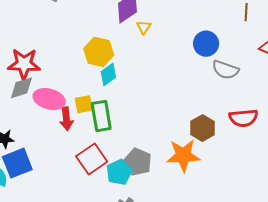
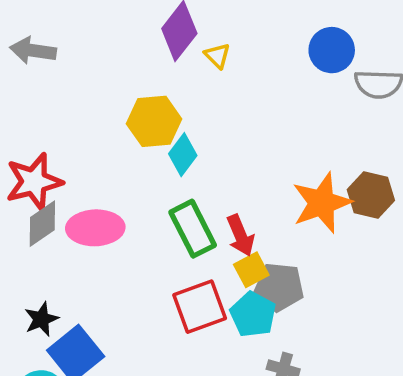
yellow square: (84, 104) -> (251, 270), moved
red arrow: (66, 119) -> (240, 235), moved
orange star: (183, 155) -> (322, 203), moved
red square: (92, 159) -> (200, 307), turned 32

